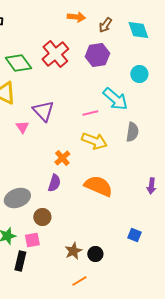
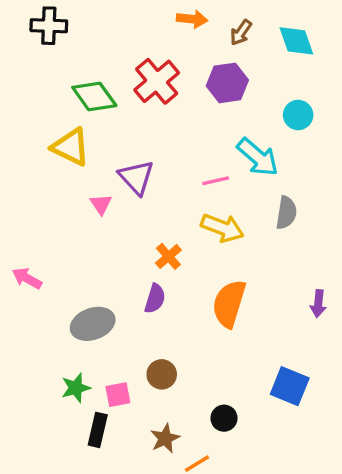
orange semicircle: (98, 186) -> (229, 304), turned -96
brown circle: (42, 217) -> (162, 374), moved
blue square: (134, 235) -> (290, 386), size x1.6
brown star: (73, 251) -> (165, 438), moved

